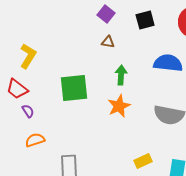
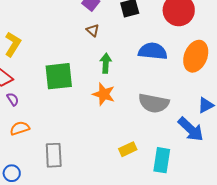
brown triangle: (108, 42) -> (93, 30), turned 32
orange star: (119, 106) -> (104, 94), turned -30

